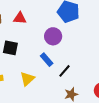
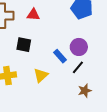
purple circle: (53, 36) -> (79, 47), moved

